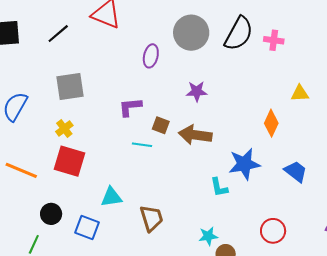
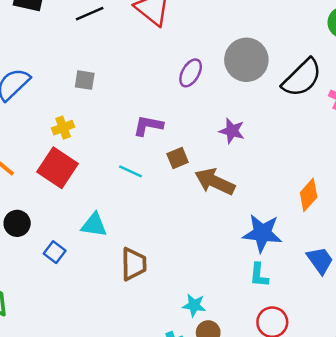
gray square: (70, 86) -> (85, 80), size x0.6
brown square: (161, 125) -> (178, 158), turned 30
cyan line: (142, 145) -> (130, 171), moved
cyan L-shape: (219, 187) -> (259, 275), moved
blue square: (87, 227) -> (55, 252), size x0.7

